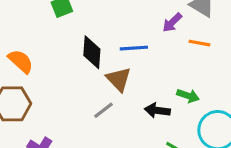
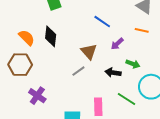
purple arrow: (172, 22) -> (117, 44), moved
blue line: (134, 48) -> (102, 22), moved, turned 36
black diamond: (92, 52) -> (51, 36), moved

